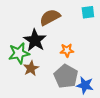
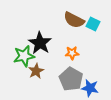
cyan square: (88, 12) -> (93, 24), moved, turned 32
brown semicircle: (50, 17) -> (74, 20), moved, turned -125

